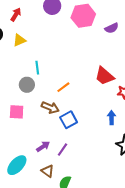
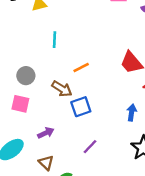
gray circle: (27, 85) -> (26, 76), moved
pink square: (17, 112) -> (20, 104), moved
purple line: (62, 150) -> (90, 147), moved

